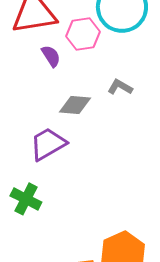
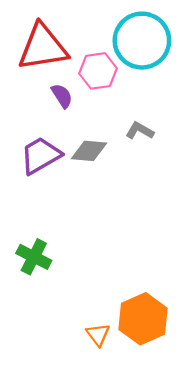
purple trapezoid: (48, 144) -> (41, 155), moved

